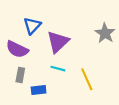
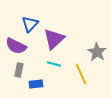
gray star: (105, 33) -> (97, 52), moved

